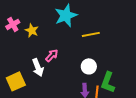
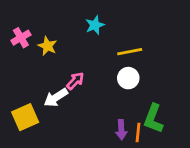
cyan star: (66, 15) -> (95, 25), size x0.6
white circle: (89, 66) -> (128, 78), moved
white arrow: (38, 67) -> (56, 98), turned 78

